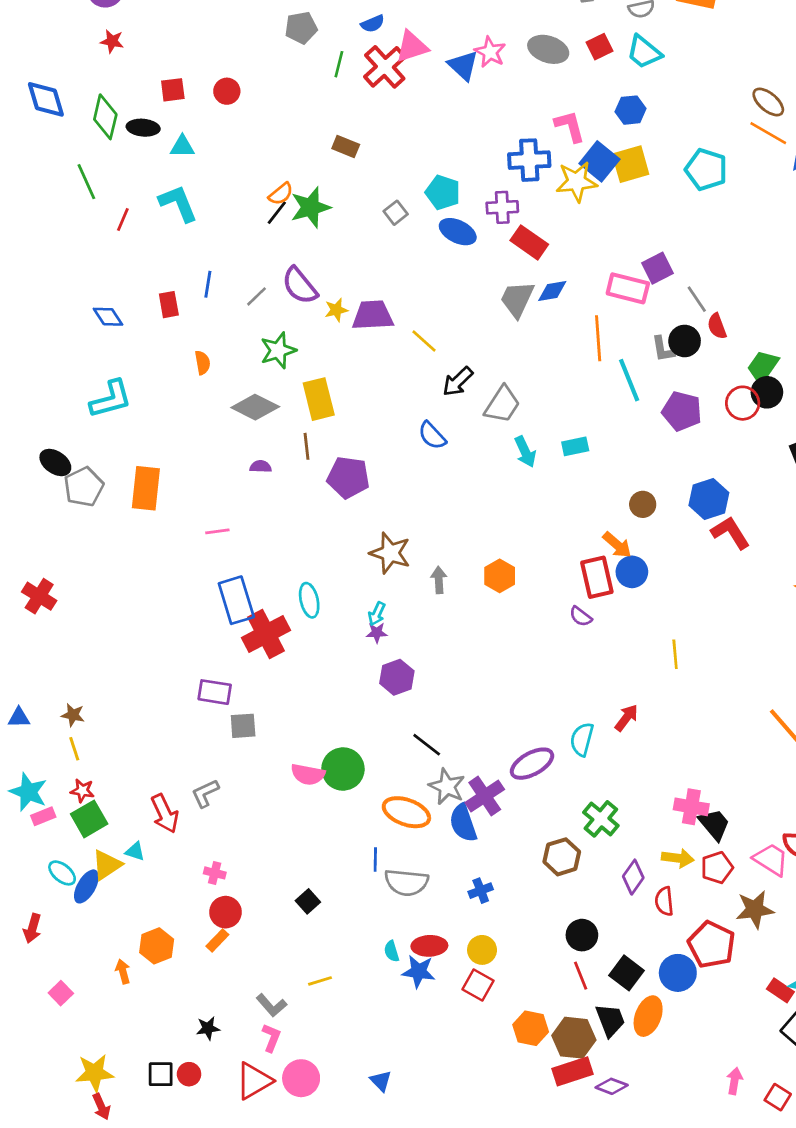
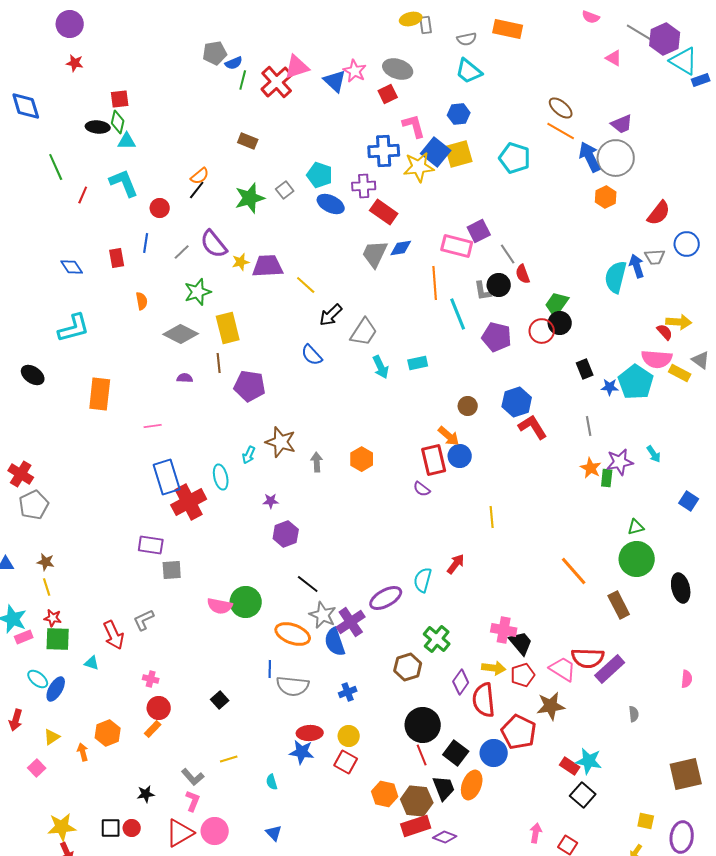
blue semicircle: (373, 24) -> (234, 63), moved
red square: (599, 47) -> (388, 94), moved
red circle: (227, 91) -> (160, 208), moved
green diamond: (105, 117) -> (118, 122), moved, size x0.7
green star: (311, 207) -> (250, 198), moved
gray pentagon: (84, 487) -> (34, 505), moved
cyan arrow: (377, 614) -> (249, 455), moved
green square: (89, 819) -> (58, 639), turned 32
yellow triangle: (107, 865) -> (52, 737), moved, size x0.7
red semicircle: (664, 901) -> (484, 700), size x1.6
black circle: (582, 935) -> (423, 725), size x1.5
cyan semicircle: (392, 951) -> (272, 782), moved

